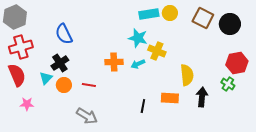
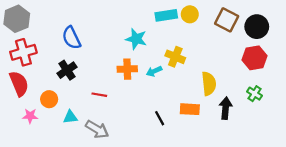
cyan star: (138, 38) -> (136, 39), moved
red hexagon: (237, 63) -> (255, 58), moved
cyan triangle: (46, 78) -> (70, 117), moved, turned 40
orange circle: (64, 85) -> (49, 99), moved
black line: (143, 106) -> (160, 118), turned -40

